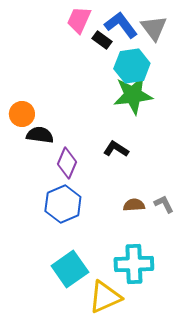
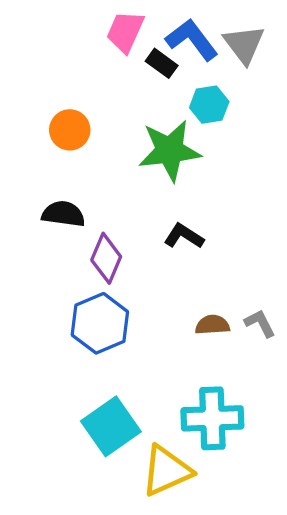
cyan hexagon: (132, 66) -> (209, 105), size x0.7
green star: (133, 95) -> (170, 151), moved
orange circle: (22, 114) -> (70, 130), moved

